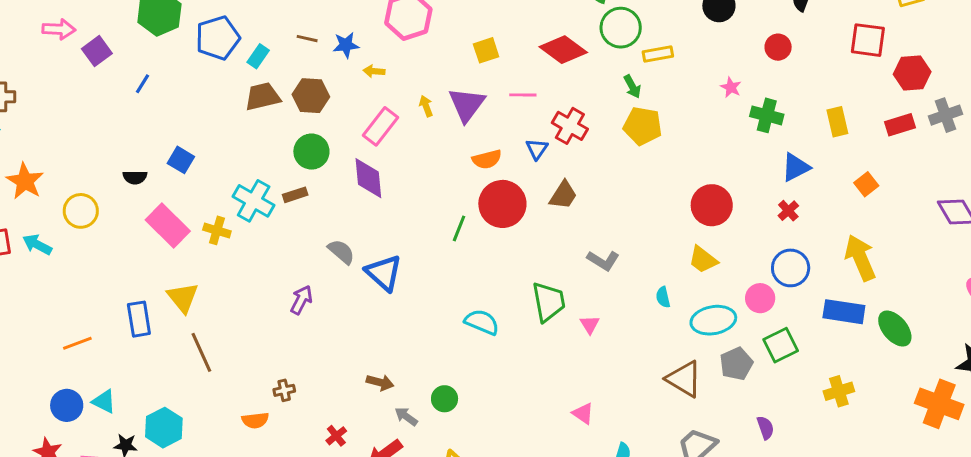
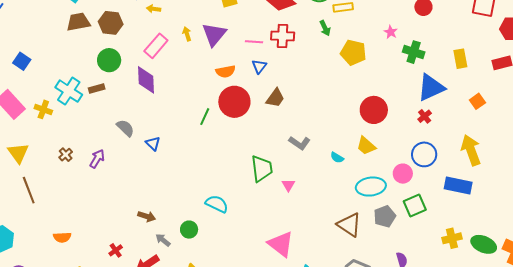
pink line: (523, 95) -> (254, 42), moved
red cross: (570, 126) -> (283, 36), moved, turned -30
yellow pentagon: (643, 126) -> (353, 53), moved
blue triangle: (796, 167) -> (431, 88), size x1.4
blue triangle: (384, 273) -> (153, 143), size x0.6
cyan semicircle: (663, 297) -> (337, 158), moved, turned -48
cyan semicircle: (482, 322) -> (217, 204), moved
green ellipse: (895, 329) -> (484, 244), moved, turned -30
brown cross: (284, 390) -> (66, 155), moved, turned -32
pink triangle: (583, 413) -> (281, 244), size x1.8

